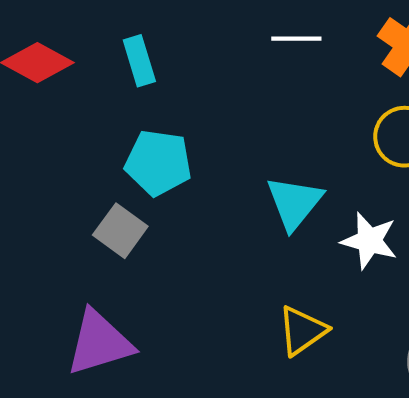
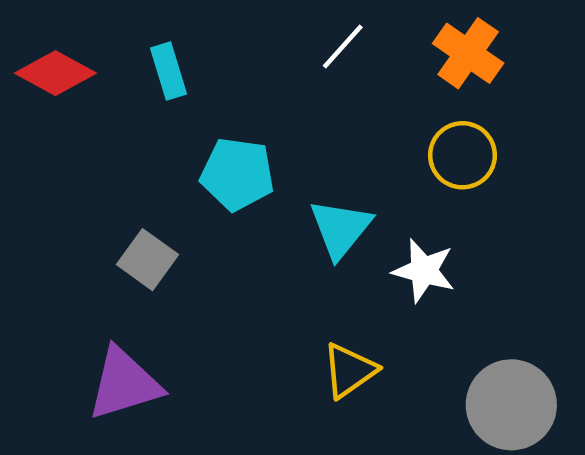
white line: (296, 39) -> (343, 47), turned -48
cyan pentagon: (158, 163) -> (237, 174), moved

